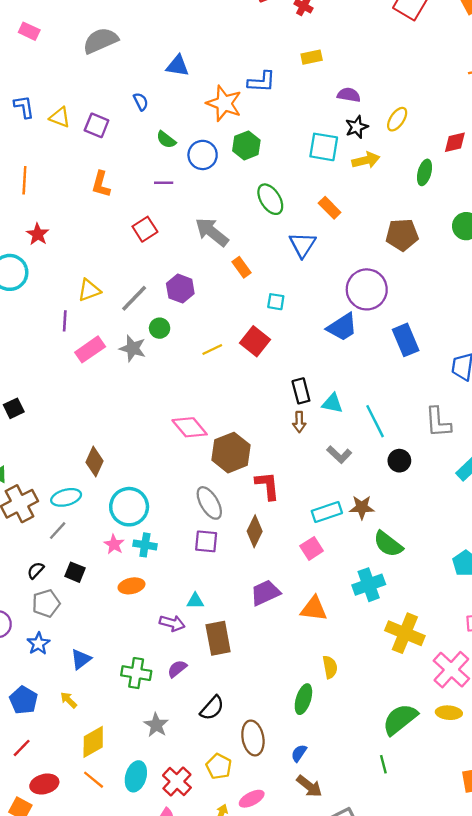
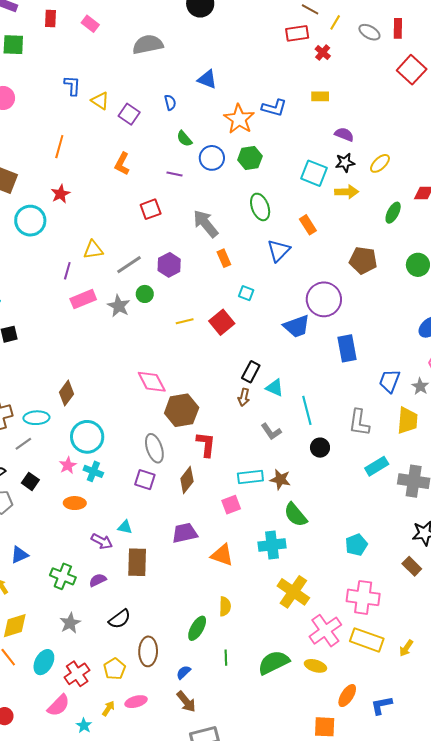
black rectangle: (301, 391) -> (251, 372), turned 30
green line: (383, 764) -> (226, 658), moved

